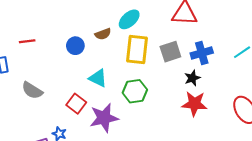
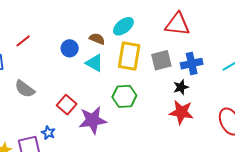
brown semicircle: (103, 34) -> (97, 39), turned -140
red line: (27, 41) -> (23, 41), turned -35
cyan triangle: (98, 78) -> (94, 63), moved

